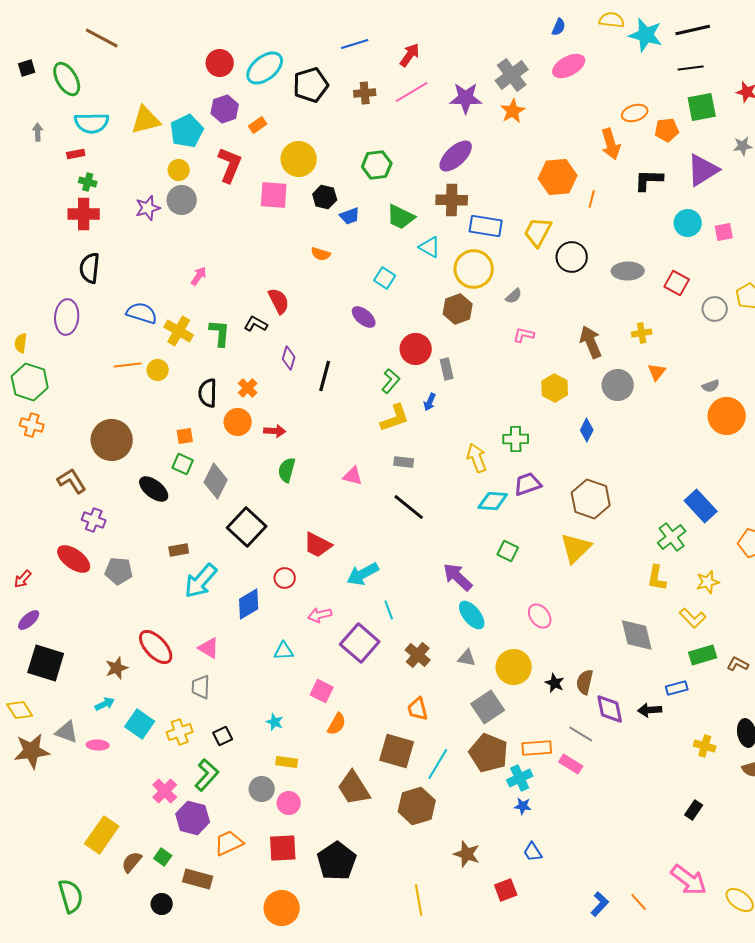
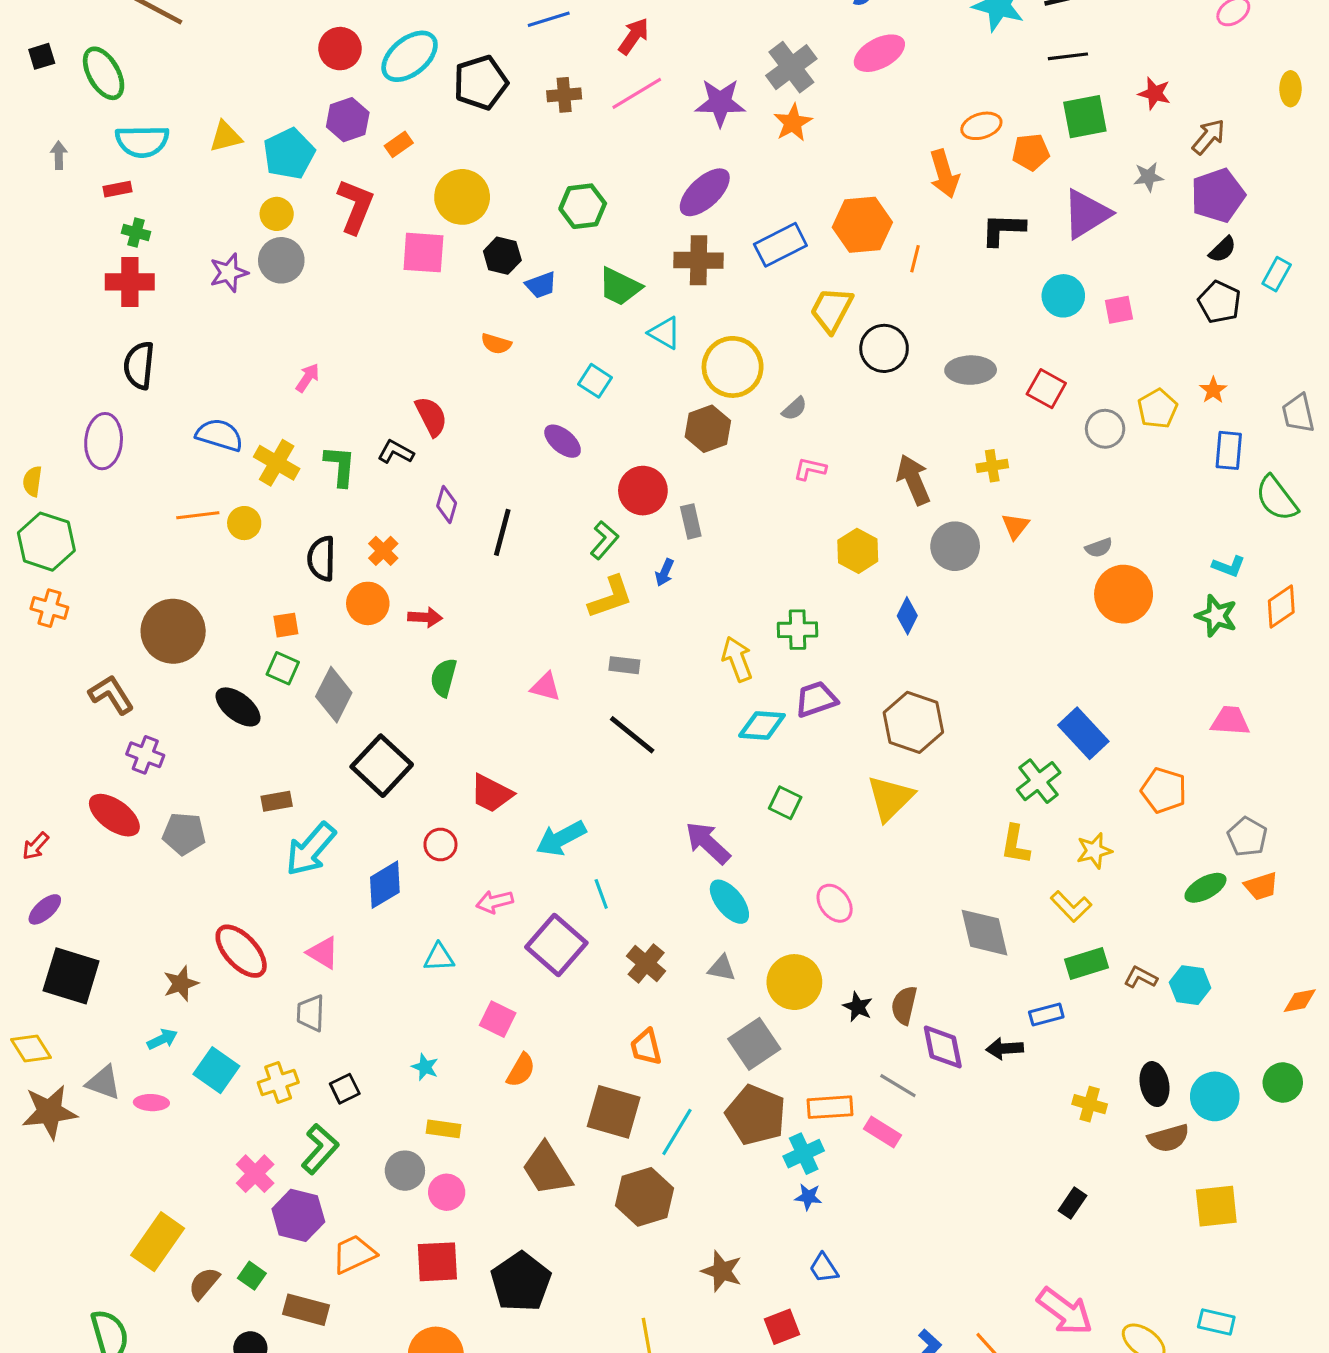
yellow triangle: (146, 120) -> (226, 137), size x0.7
blue rectangle: (486, 226) -> (780, 245), moved, turned -36

